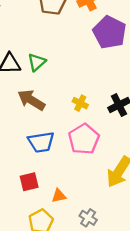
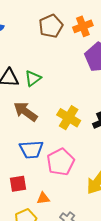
yellow cross: (80, 103) -> (69, 118), size x1.6
pink pentagon: (84, 139) -> (61, 162), moved

